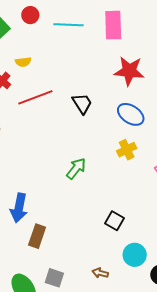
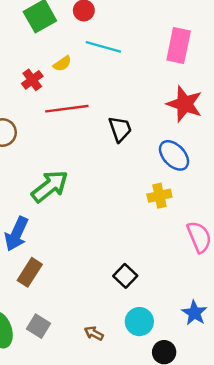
cyan line: (68, 25) -> (103, 47), moved
yellow semicircle: (23, 62) -> (62, 64), turned -42
green arrow: (76, 169) -> (50, 186), moved, size x1.4

